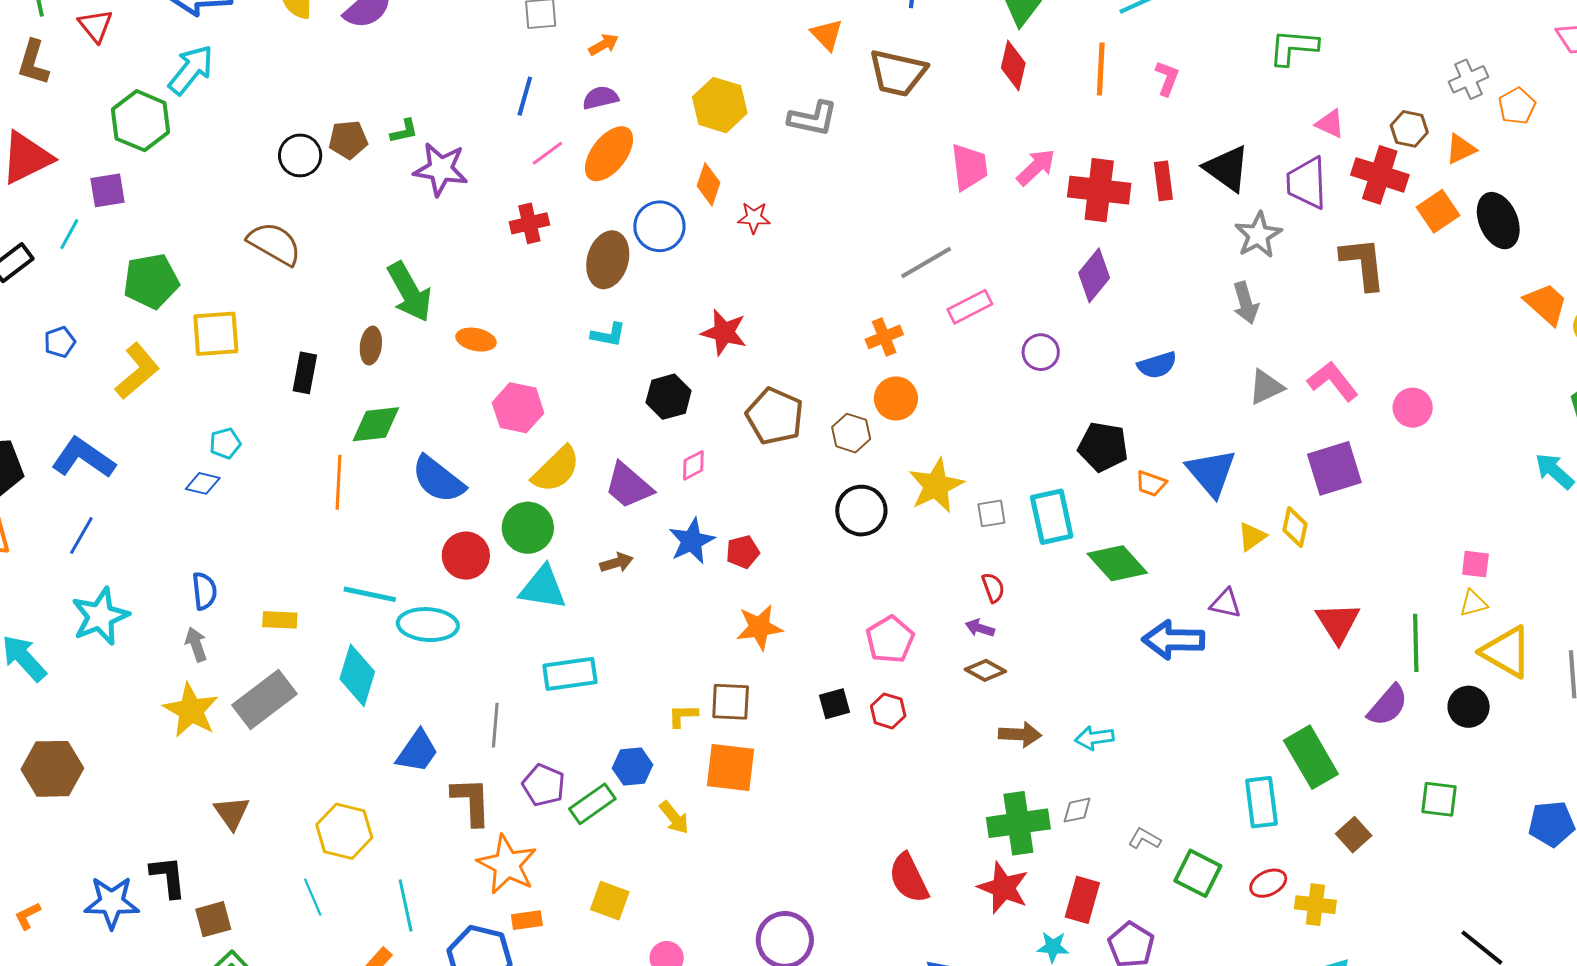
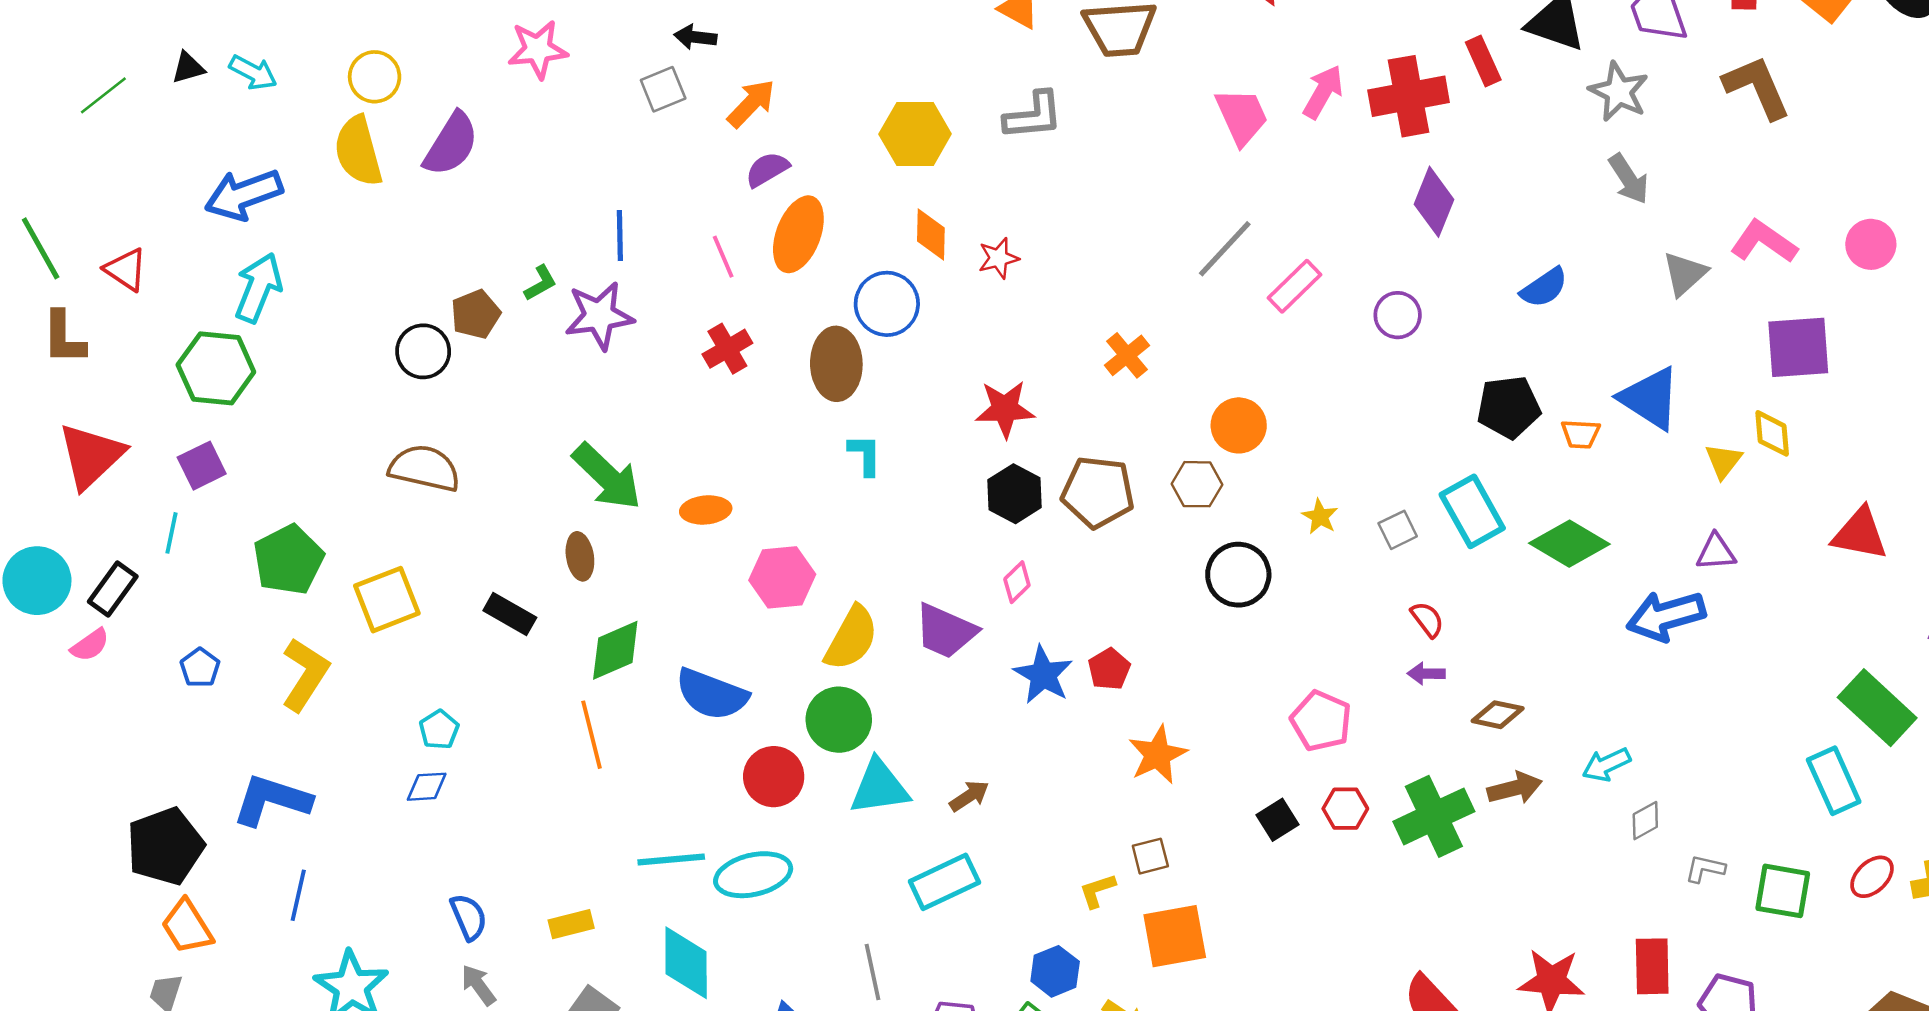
orange arrow: (604, 45) -> (751, 104), size x1.4
blue line: (525, 96) -> (620, 236), moved
pink line: (547, 153) -> (723, 257), turned -60
cyan L-shape: (608, 335) -> (865, 455), turned -84
orange cross: (884, 337) -> (1127, 355), moved
black rectangle: (305, 373) -> (510, 614), turned -54
black hexagon: (669, 397) -> (1014, 494), moved
purple square: (1334, 468) -> (1798, 347), turned 30
yellow star: (936, 486) -> (1320, 517), size x0.5
brown arrow: (617, 563) -> (969, 796), moved
red triangle: (1338, 623) -> (1860, 534), turned -30
brown diamond: (985, 670) -> (1498, 715), moved
brown square: (731, 702) -> (1150, 856), size x0.7
gray diamond: (1077, 810) -> (1645, 821), moved
green cross: (1018, 823) -> (1434, 816), moved

